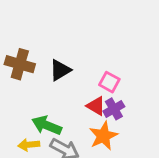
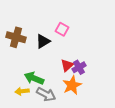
pink square: (109, 82) -> (62, 29), moved
red triangle: (96, 106) -> (67, 65), turned 48

